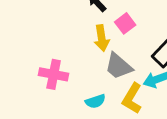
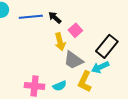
pink cross: (54, 74) -> (35, 86), moved

